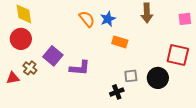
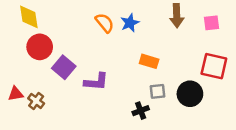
pink square: (185, 19) -> (212, 23), moved
red circle: (21, 39) -> (40, 47), moved
orange rectangle: (120, 42) -> (149, 61), moved
brown cross: (30, 68) -> (36, 101), moved

